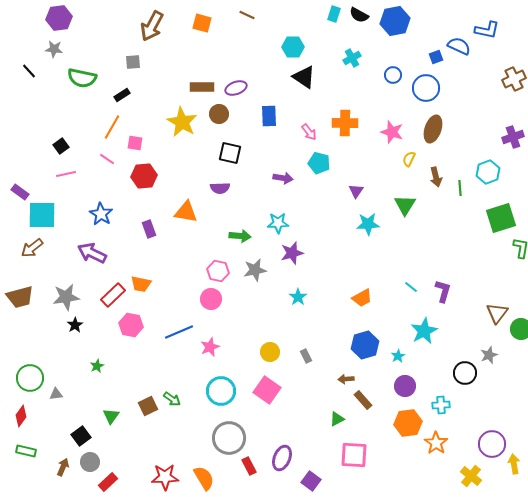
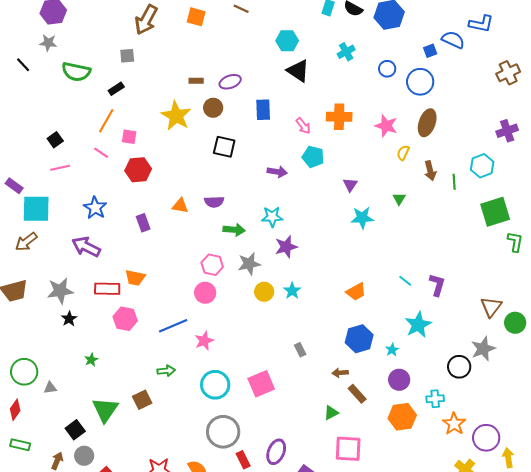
brown rectangle: (202, 87) -> (196, 81), size x0.6
purple semicircle: (220, 188) -> (214, 202), moved
green triangle: (405, 205) -> (399, 199), size x0.6
orange triangle: (186, 212) -> (180, 206), size x0.7
red rectangle: (113, 295) -> (107, 289), turned 45
yellow circle: (270, 352) -> (264, 292), moved
gray star: (489, 355) -> (483, 349), size x1.4
pink square: (267, 390) -> (261, 384), turned 32
green arrow: (172, 399) -> (166, 371), moved, turned -42
green triangle: (111, 416) -> (105, 410), size x1.6
orange star: (436, 443) -> (454, 424), moved

